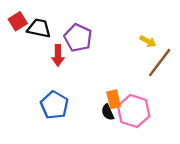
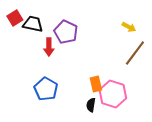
yellow arrow: (148, 41) -> (129, 27), moved
black semicircle: (108, 112) -> (91, 105), moved, turned 32

